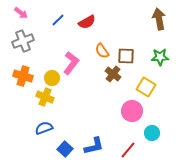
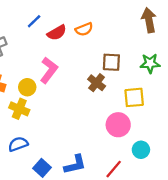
red semicircle: (87, 22) -> (57, 33), moved
orange semicircle: (102, 51) -> (84, 29), moved, turned -77
yellow square: (146, 87) -> (134, 97), turned -36

